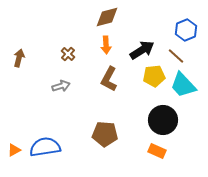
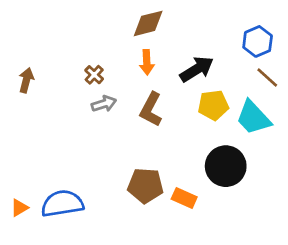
brown line: (176, 56) -> (267, 77), moved
gray arrow: (61, 86) -> (104, 104), moved
orange rectangle: (157, 151) -> (184, 198), moved

